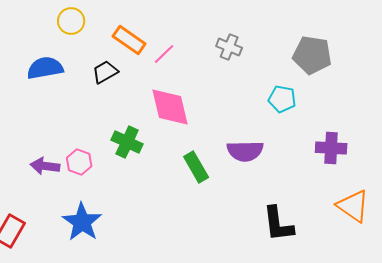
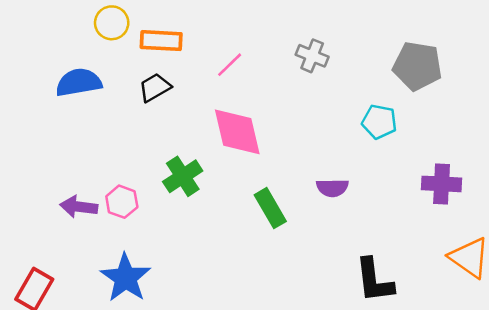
orange rectangle: (129, 40) -> (161, 41), moved, turned -32
green cross: (127, 142) -> (183, 176), turned 32
purple semicircle: (245, 151) -> (332, 188), size x0.7

